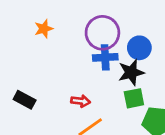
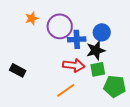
purple circle: (102, 33) -> (60, 26), moved
red arrow: (81, 101) -> (74, 65), moved, size x1.5

